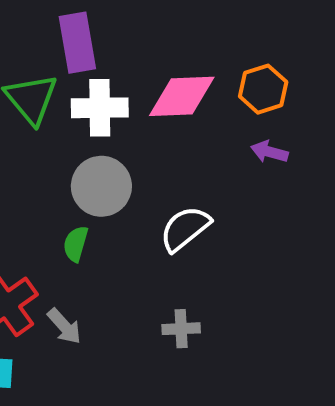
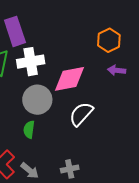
pink diamond: (182, 96) -> (69, 79), moved
gray cross: (181, 329) -> (70, 169), moved

